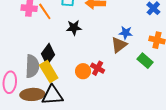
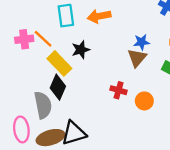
yellow rectangle: (49, 71) -> (59, 63), moved
orange circle: (83, 71) -> (144, 101), moved

